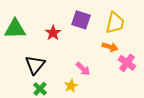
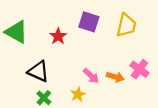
green triangle: (15, 29) -> (16, 32), turned 30
orange arrow: (110, 47) -> (115, 77), moved
black triangle: (35, 65) -> (38, 71), turned -45

